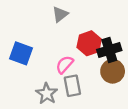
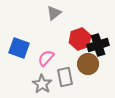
pink semicircle: (65, 65) -> (46, 58), moved
brown circle: (113, 71) -> (88, 64), moved

